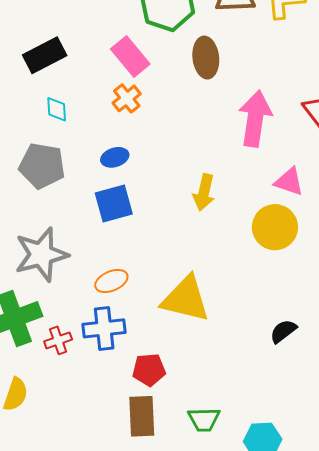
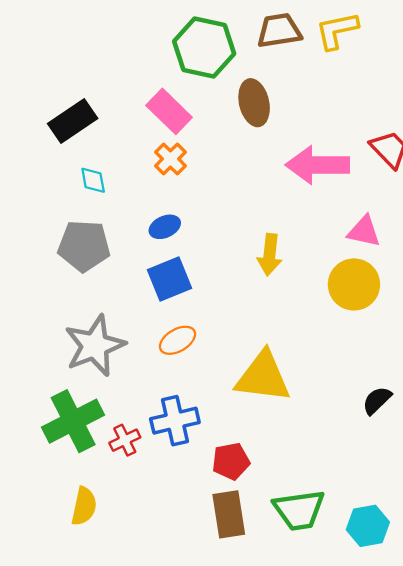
pink arrow: (255, 119) -> (318, 165), turned -92
orange ellipse: (111, 281) -> (177, 340), moved
green trapezoid: (204, 419) -> (299, 510), size x1.4

